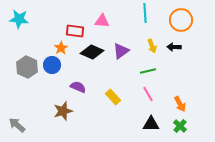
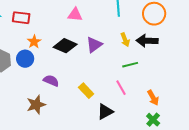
red rectangle: (75, 31) -> (21, 18), moved
black arrow: (174, 47) -> (147, 41), size x1.5
green line: (148, 71) -> (130, 65), moved
black triangle: (151, 124) -> (105, 112), moved, turned -30

